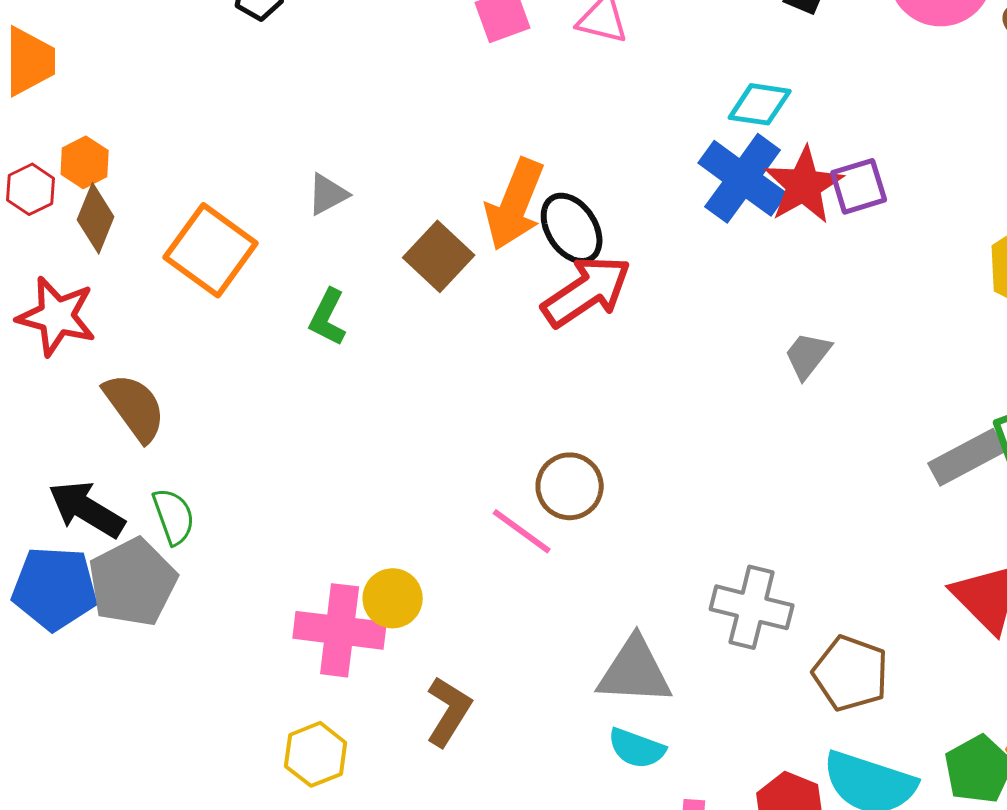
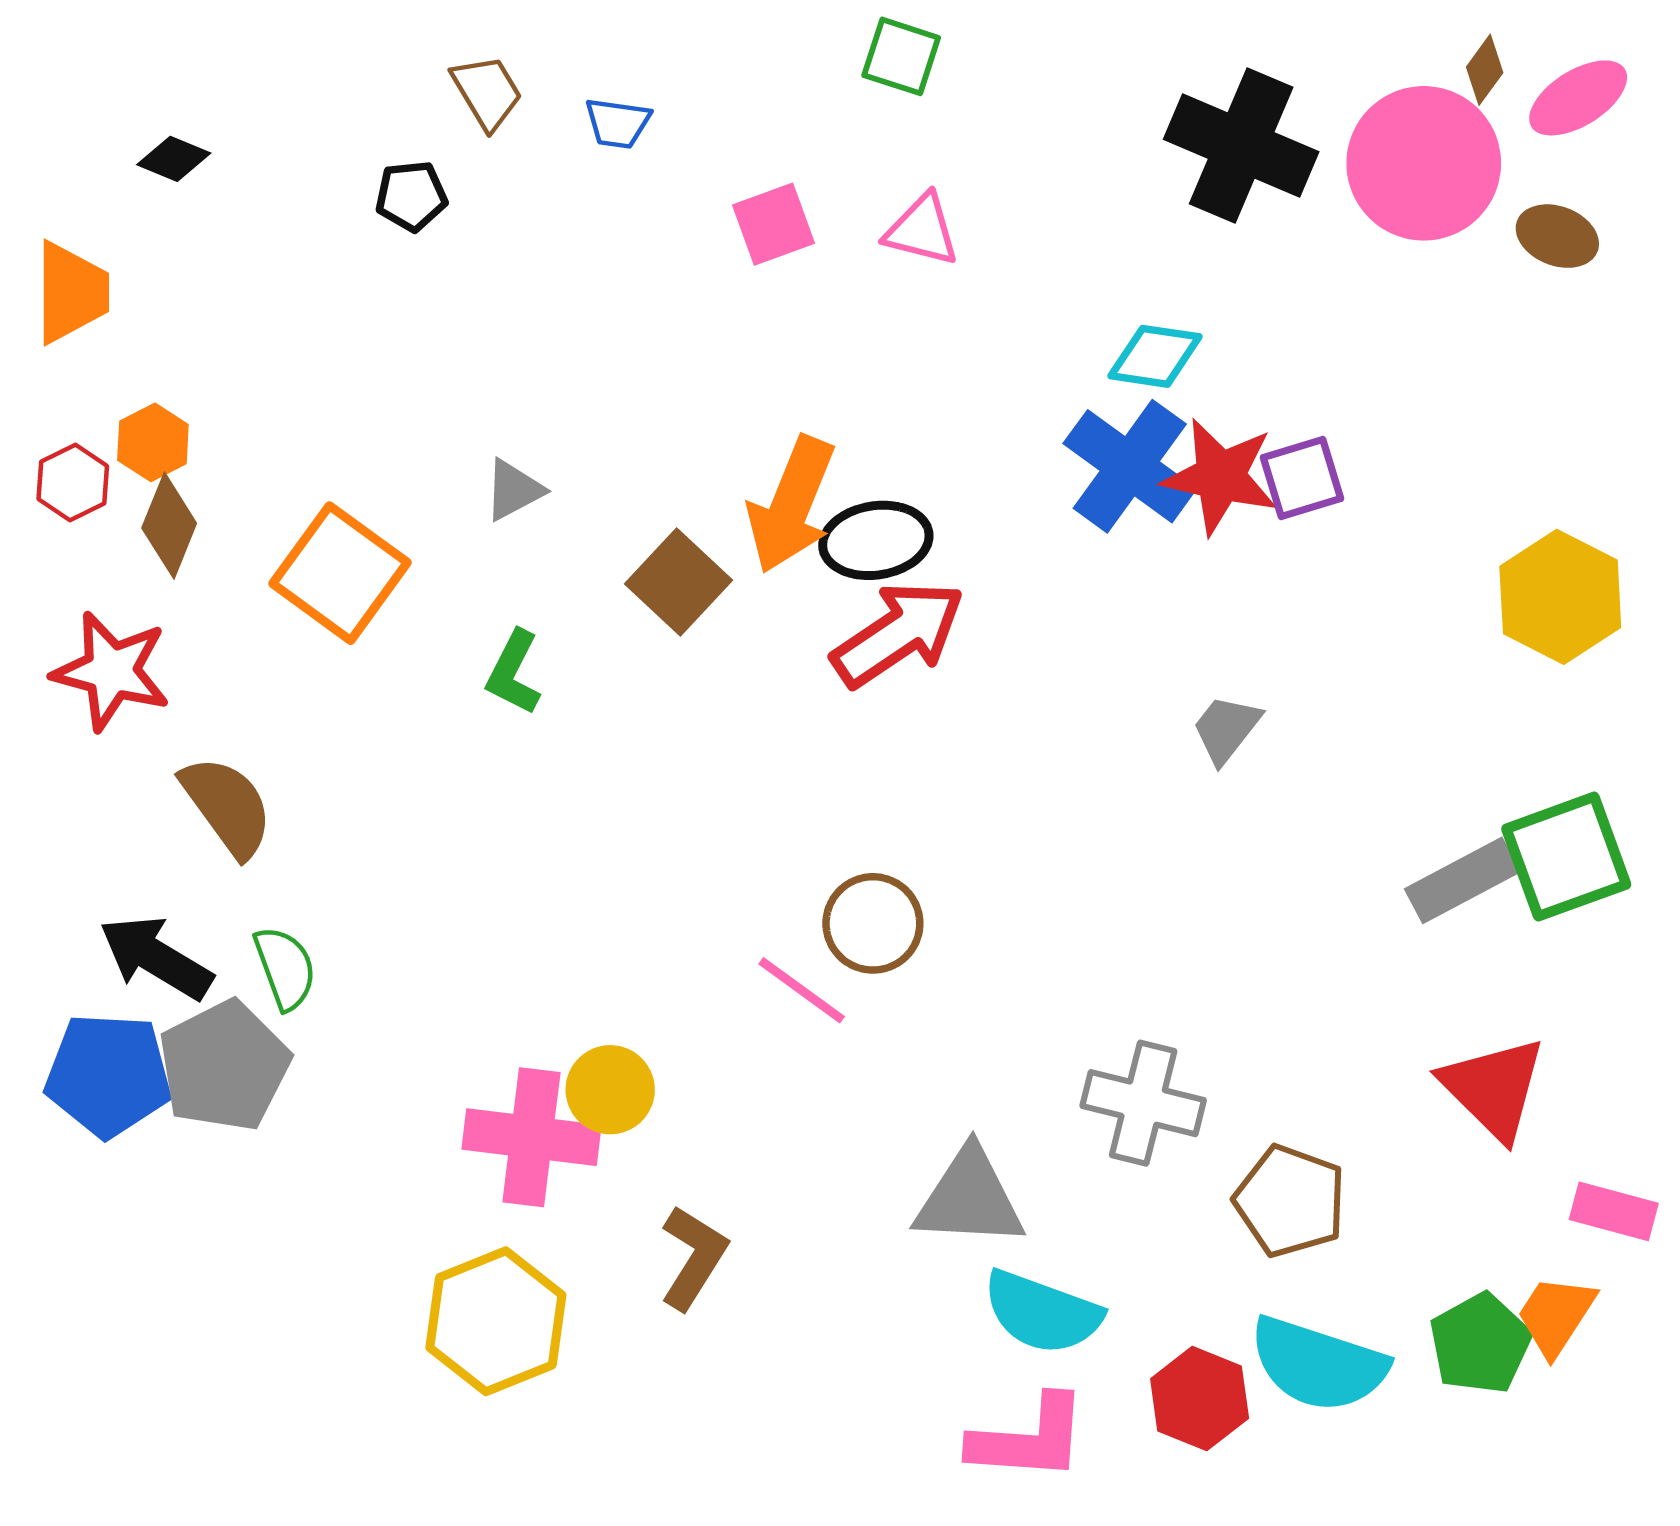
red star: (804, 185) -> (1220, 477), turned -30
black ellipse: (572, 228) -> (876, 540), turned -66
cyan semicircle: (637, 748) -> (1042, 1312), moved, size x1.4
yellow hexagon: (316, 754) -> (496, 1321), size x1.5

